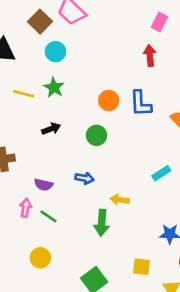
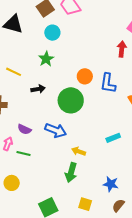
yellow line: (24, 94) -> (14, 72), moved
green circle: (96, 135) -> (71, 100), size x1.6
blue arrow: (84, 178) -> (56, 130), size x1.5
green line: (48, 216) -> (24, 153), turned -32
green arrow: (102, 223) -> (71, 172), moved

